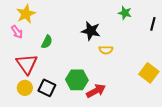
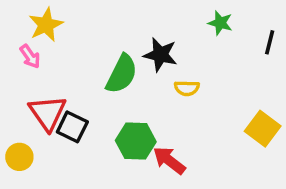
green semicircle: (47, 42) -> (122, 74), moved, size x1.6
yellow circle: (25, 88) -> (19, 157), moved
black square: (47, 88) -> (72, 127), moved
red arrow: (96, 91) -> (169, 160), turned -114

